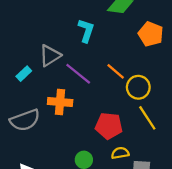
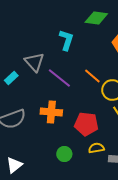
gray triangle: (50, 56) -> (34, 62), turned -40
orange cross: (60, 102) -> (51, 112), moved

